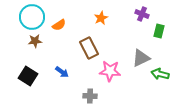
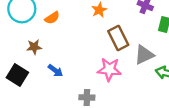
brown star: (35, 41) -> (34, 47), moved
brown rectangle: (89, 48) -> (118, 38), moved

